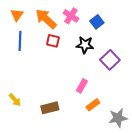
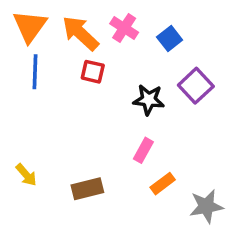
orange triangle: (17, 15) -> (30, 26), size x1.5
black star: (85, 45) -> (149, 100), moved
purple square: (110, 60) -> (196, 86), moved

